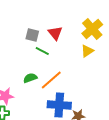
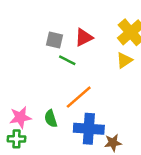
red triangle: (55, 33) -> (84, 37), turned 42
green semicircle: (30, 78) -> (51, 119), moved, turned -88

